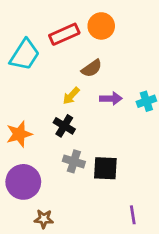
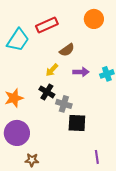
orange circle: (101, 26) -> (94, 19), moved
gray cross: (74, 161) -> (64, 104), moved

